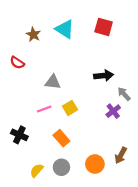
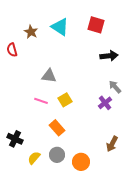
red semicircle: (17, 63) -> (12, 50), moved, turned 40
black arrow: (104, 76) -> (109, 56), moved
pink line: (44, 109) -> (41, 101), turned 40
black cross: (19, 135) -> (15, 139), moved
orange circle: (95, 164) -> (81, 162), moved

